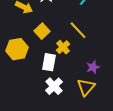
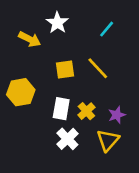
yellow square: (42, 31) -> (65, 69), moved, turned 35
yellow cross: (63, 47) -> (86, 111), moved

